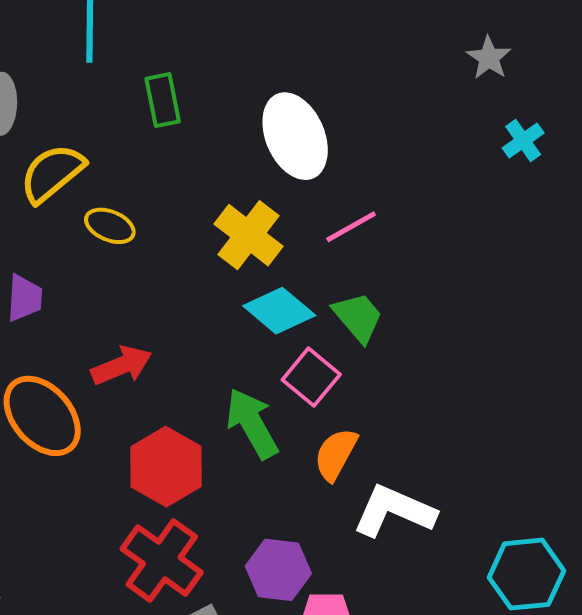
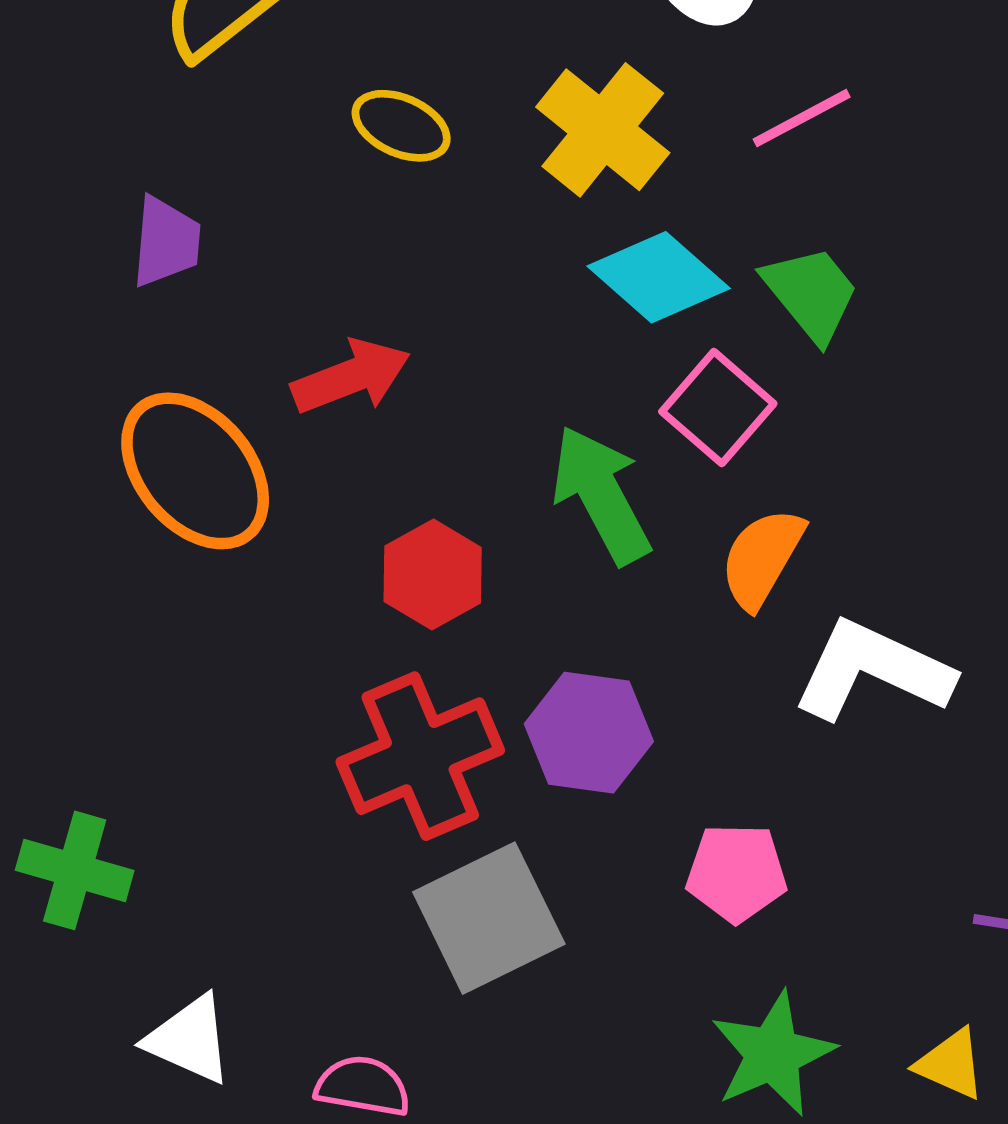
yellow ellipse: (110, 226) -> (401, 126), moved
red hexagon: (166, 467) -> (433, 574), size x0.7
red cross: (162, 561) -> (420, 756), turned 30
purple hexagon: (278, 570) -> (589, 733), moved

